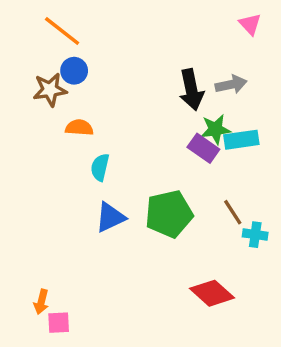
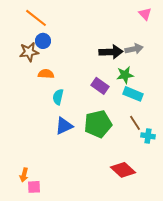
black arrow: (191, 90) -> (111, 52), turned -80
cyan rectangle: (241, 140) -> (133, 94), moved, turned 30
purple rectangle: (203, 148) -> (100, 86), moved

